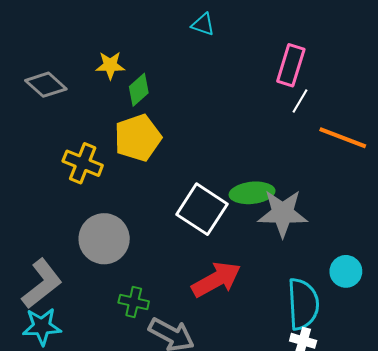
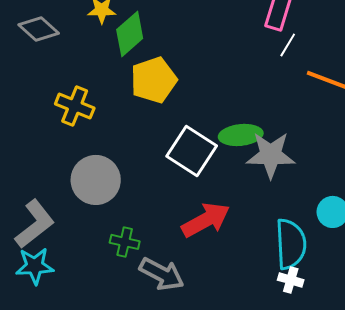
green diamond: (139, 90) -> (130, 34), size x1.4
yellow pentagon: (138, 138) -> (154, 80), moved

